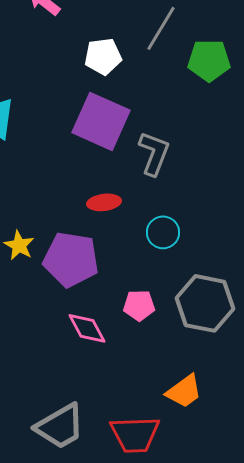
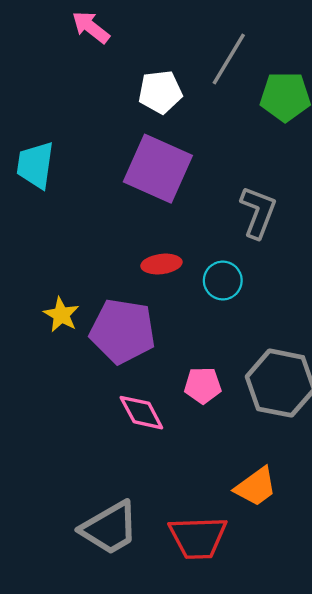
gray L-shape: (154, 153) -> (258, 212), moved
cyan circle: (163, 232) -> (223, 281), moved

